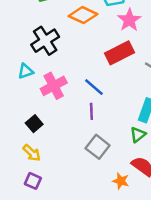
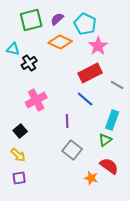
black cross: (45, 41) -> (29, 63), size x0.7
cyan triangle: (26, 71) -> (13, 49), moved, turned 32
blue line: (94, 87) -> (85, 99), moved
purple square: (33, 181) -> (19, 178), turned -32

